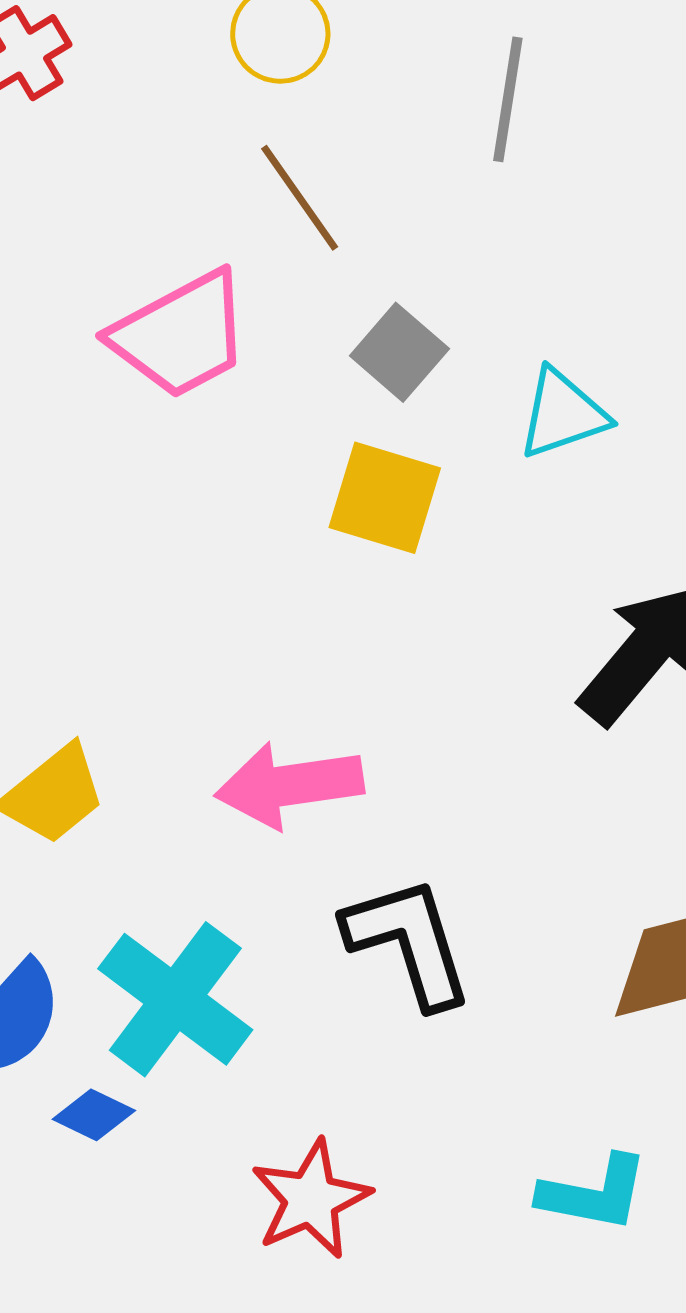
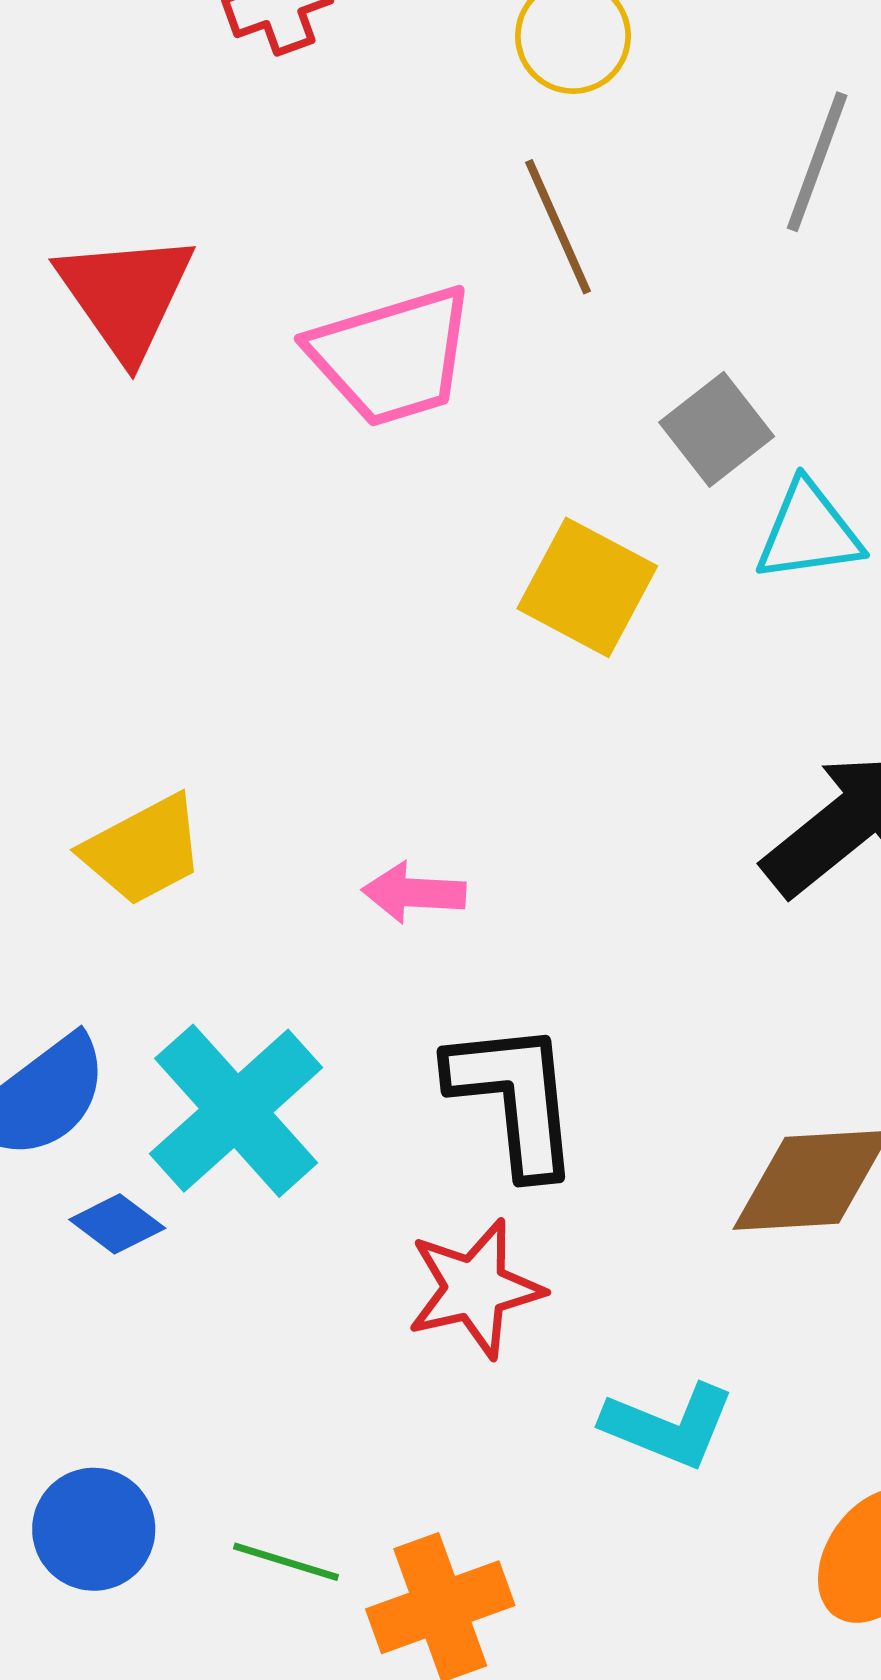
gray square: (399, 352) -> (717, 429), moved
pink arrow: (289, 785) -> (414, 893), size x0.6
red star: (311, 1199) -> (475, 1289), moved

